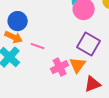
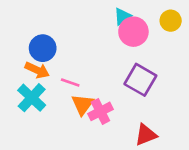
orange triangle: (78, 65) -> (83, 105), moved

